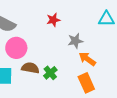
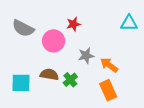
gray star: (75, 41) -> (86, 56), moved
pink circle: (16, 48) -> (54, 41), moved

